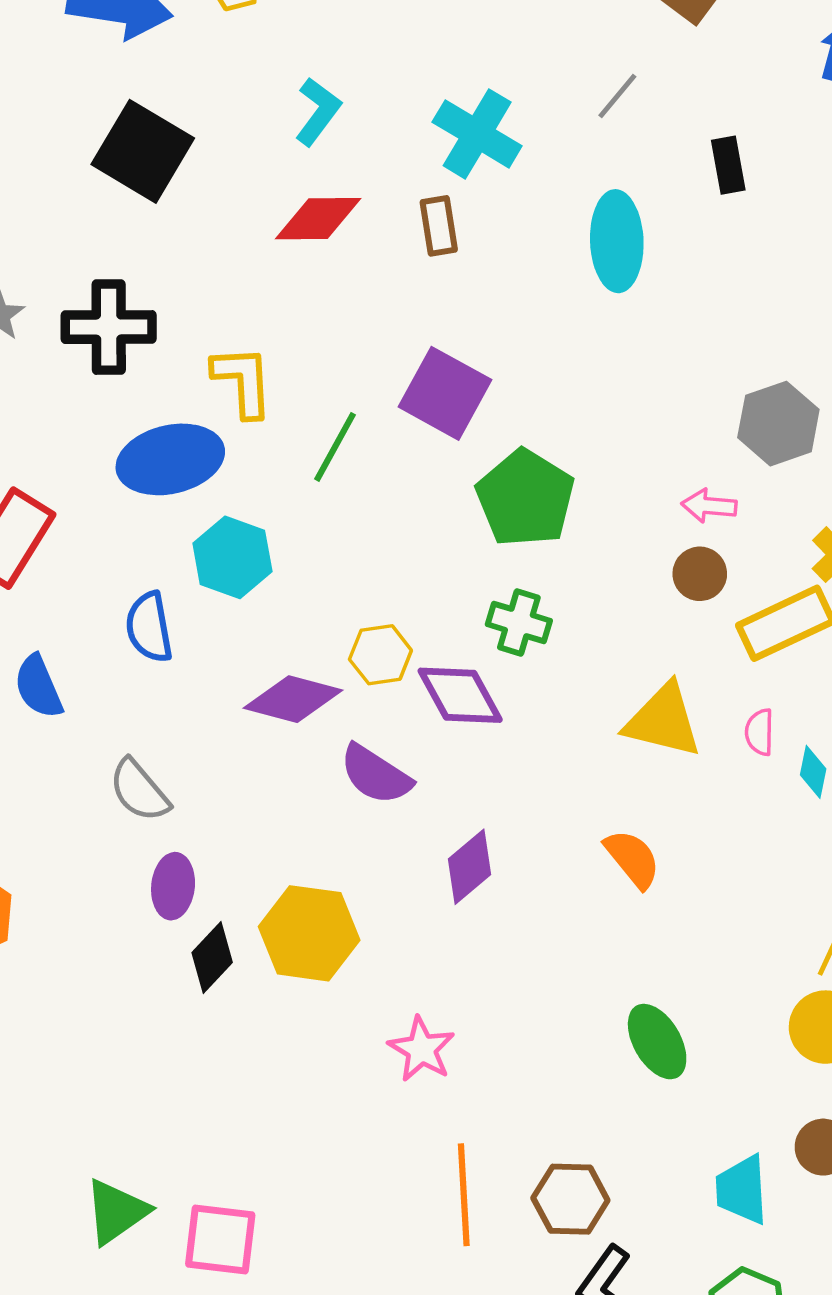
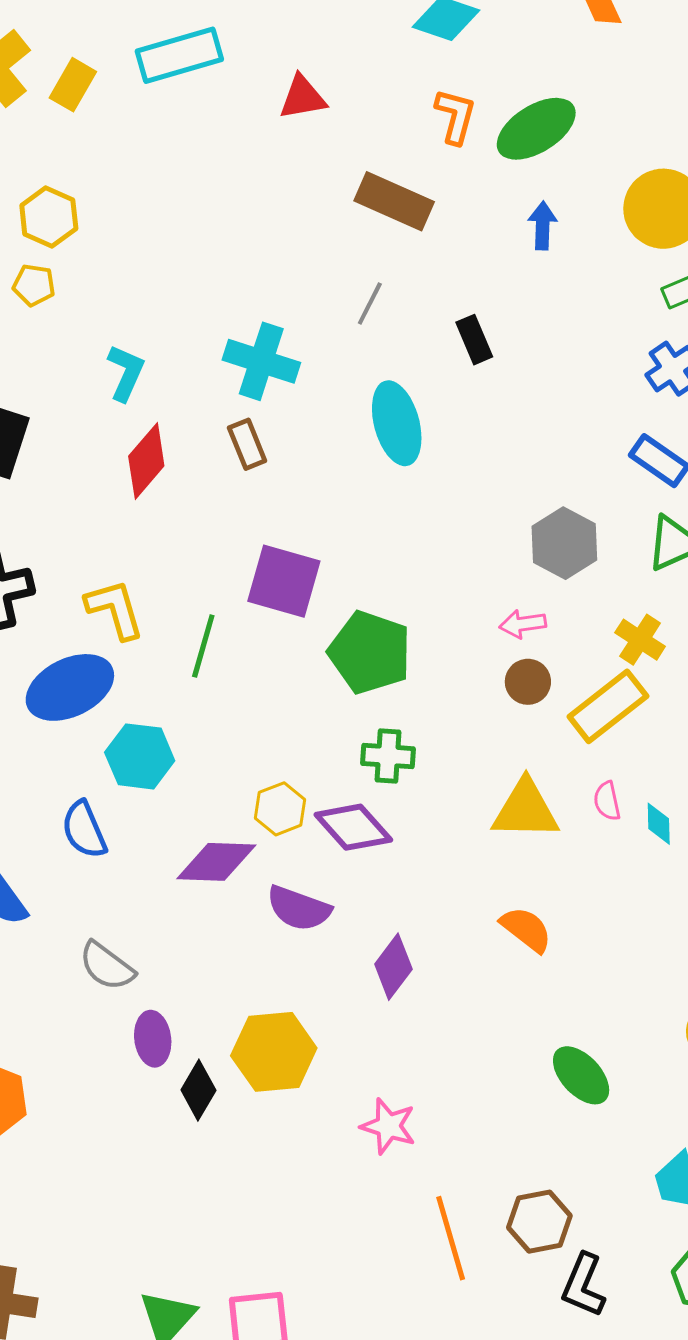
red diamond: (318, 219) -> (146, 461), turned -36

